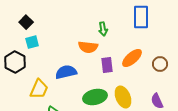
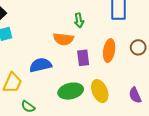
orange ellipse: (132, 58) -> (109, 51), turned -40
brown circle: (160, 64) -> (138, 47), moved

